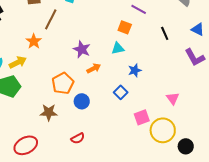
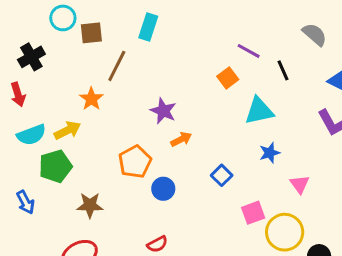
orange square: (125, 27) -> (228, 78), turned 32
black line: (165, 33) -> (283, 70), moved
cyan triangle: (118, 48) -> (259, 111), moved, size x1.5
blue star: (135, 70) -> (270, 153), moved
brown star: (49, 112) -> (90, 205), moved

